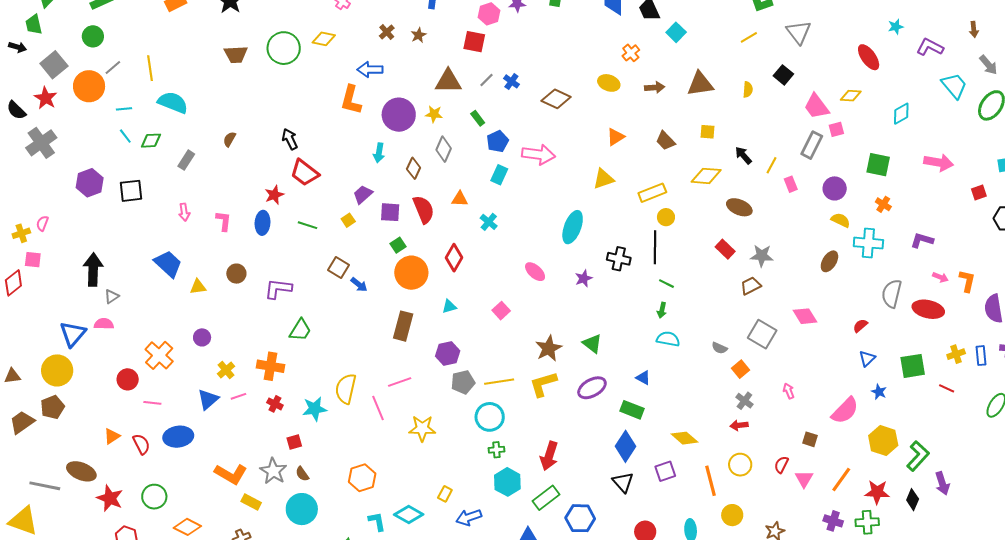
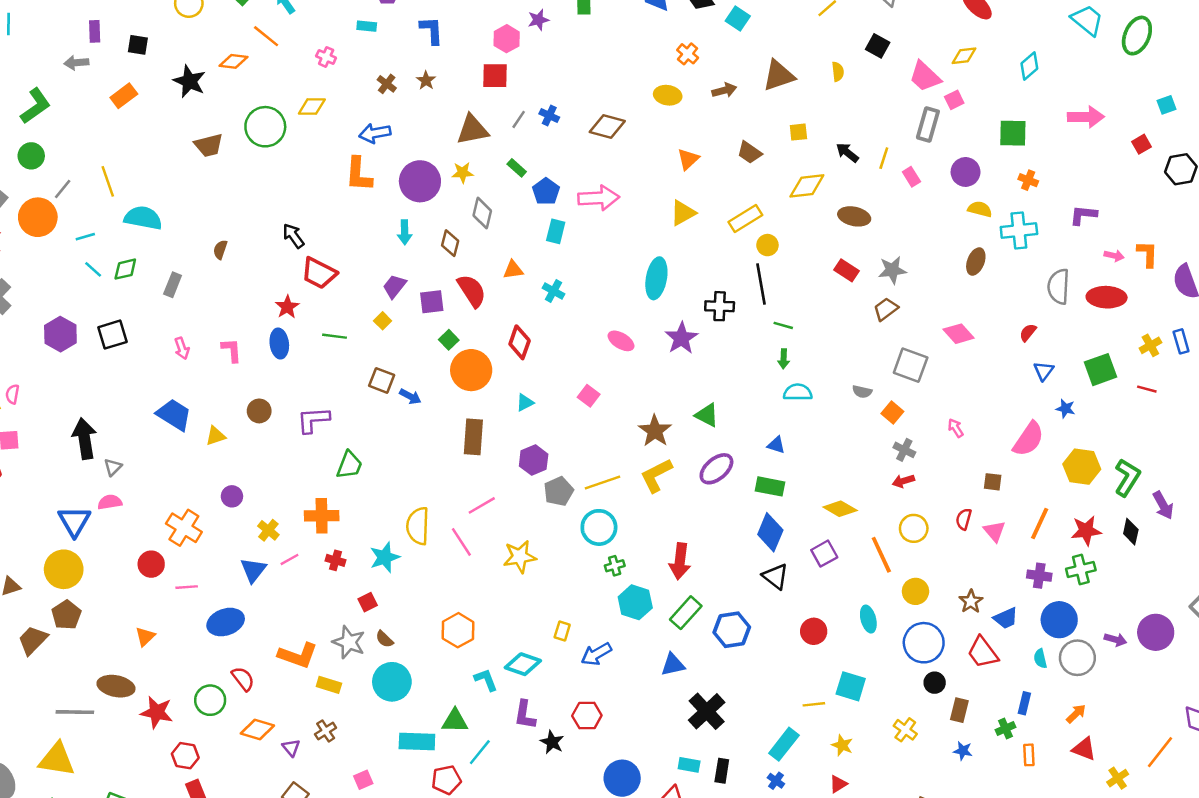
purple star: (584, 278) -> (681, 338), size x1.5
red semicircle: (141, 444) -> (243, 679), moved

